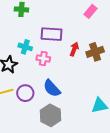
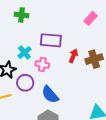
cyan cross: (25, 47) -> (24, 53), turned 32
purple circle: (25, 93) -> (25, 83), moved

